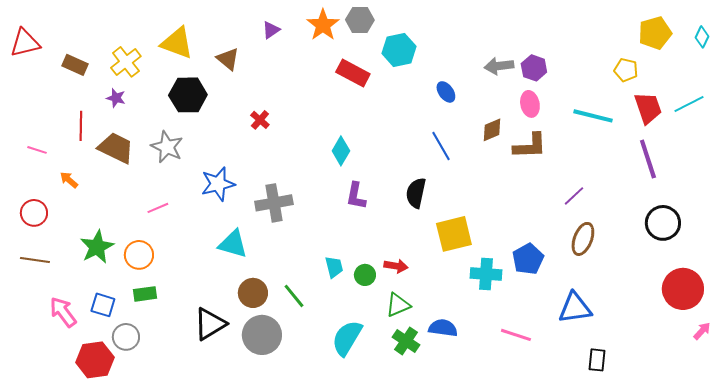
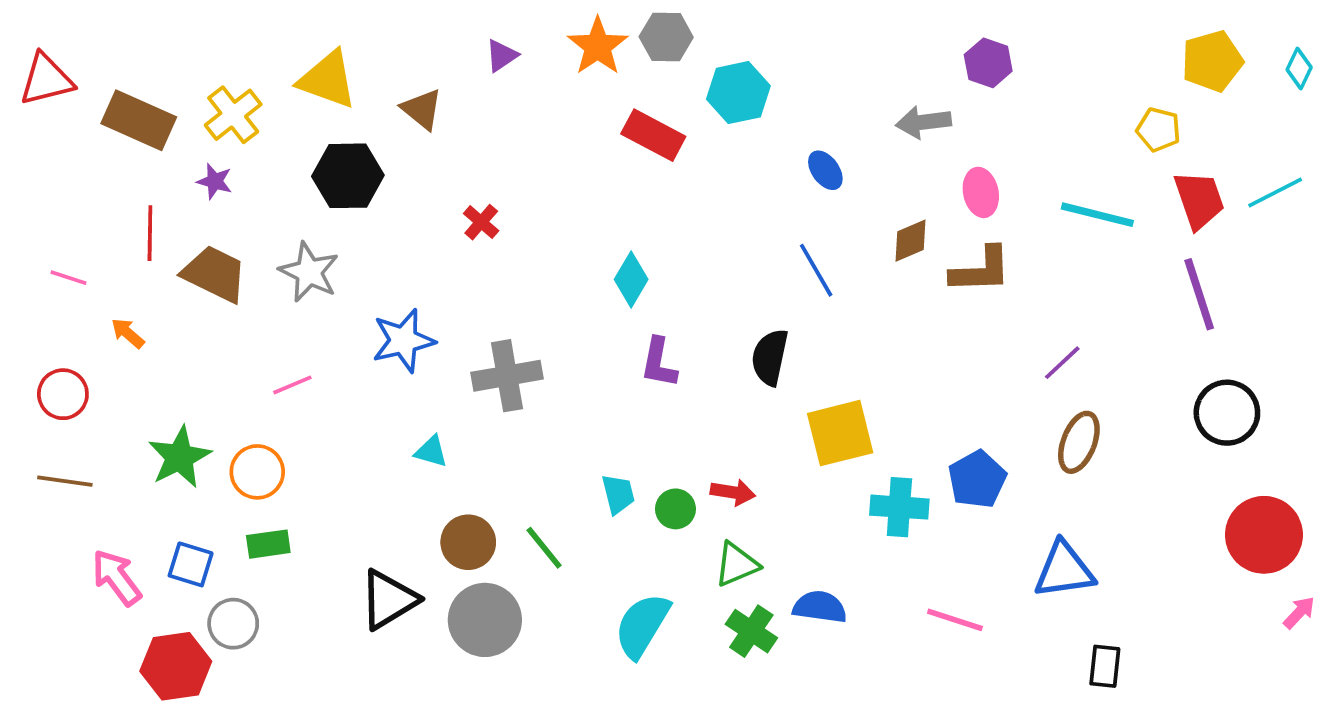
brown rectangle: (75, 65) -> (139, 120), size x1.5
purple hexagon: (534, 68) -> (988, 63), moved
cyan triangle: (233, 244) -> (431, 452), size x0.6

